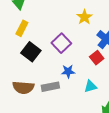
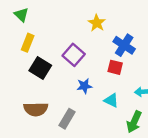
red square: (97, 58) -> (115, 67), turned -32
cyan triangle: (90, 86) -> (111, 100), turned 48
gray rectangle: (50, 87) -> (67, 119), moved, turned -42

